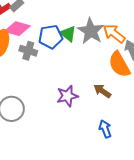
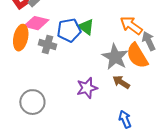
gray star: (91, 31) -> (115, 57), moved

